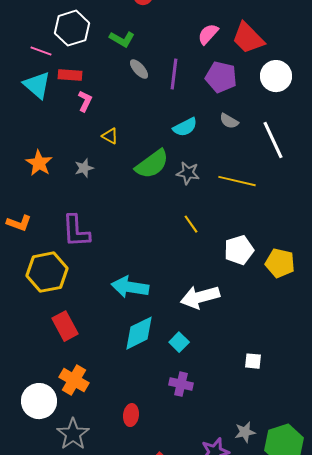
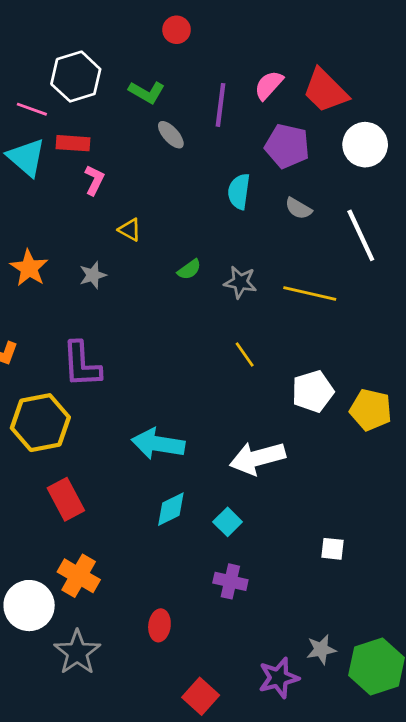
purple line: (174, 74) -> (220, 105), moved
cyan semicircle: (185, 127) -> (239, 191), moved, turned 125
green semicircle: (152, 164) -> (189, 269), size x0.5
cyan diamond: (139, 333) -> (171, 509), size x0.7

